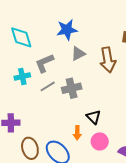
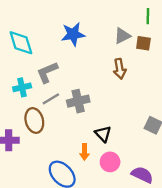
gray triangle: (78, 54) -> (122, 36), moved
brown arrow: (108, 60) -> (120, 69), size x0.7
brown ellipse: (30, 148) -> (34, 120), moved

